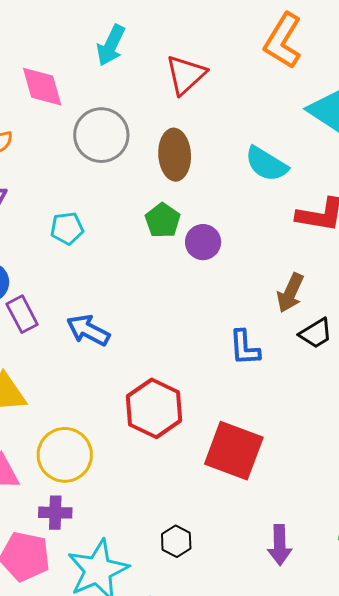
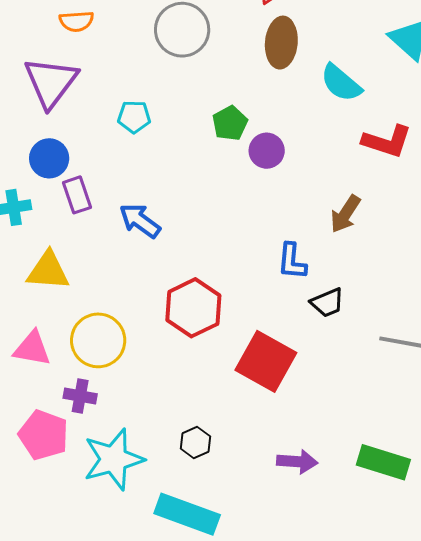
brown ellipse: (175, 155) -> (281, 43), moved
black trapezoid: (316, 333) -> (327, 303), moved
purple arrow: (280, 545) -> (297, 462), turned -93

